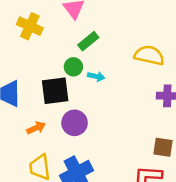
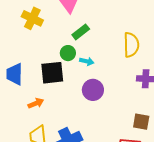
yellow semicircle: (149, 55) -> (131, 45), turned 75
purple circle: (75, 123) -> (93, 90), moved

